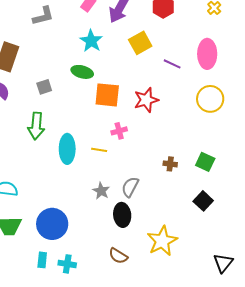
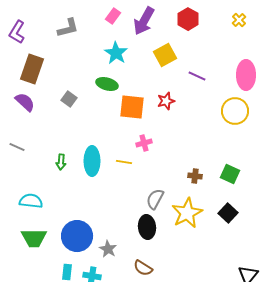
pink ellipse: (207, 54) -> (246, 75), moved
gray square: (44, 87) -> (69, 99), turned -35
red star: (146, 100) -> (166, 101), moved, size x0.7
green arrow: (36, 126) -> (61, 162), moved, size x0.6
gray star: (101, 191) -> (108, 249), moved
yellow star: (162, 241) -> (187, 213), moved

